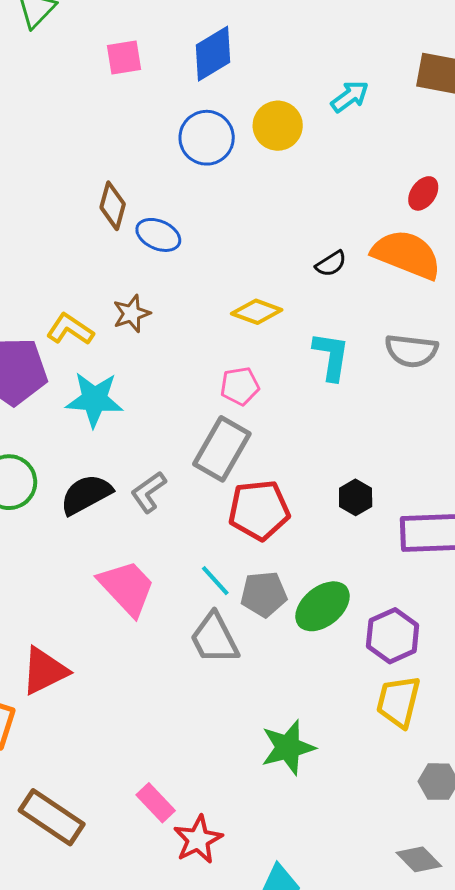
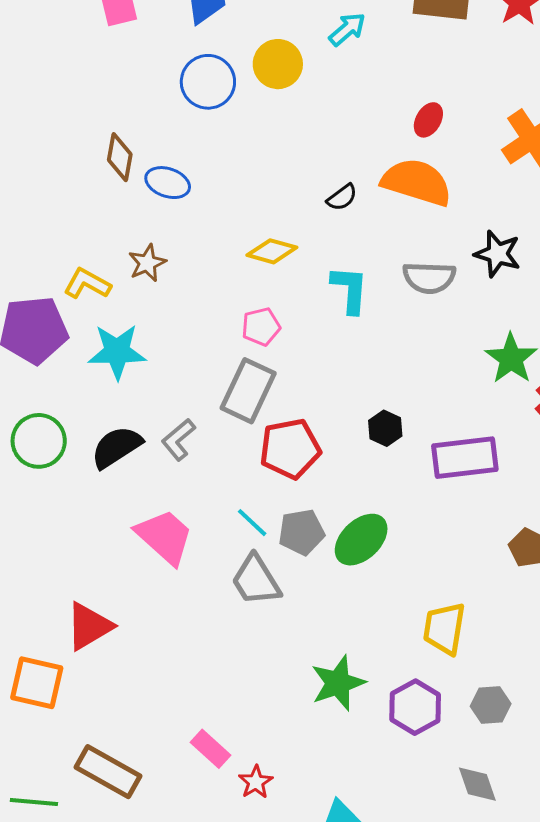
purple hexagon: (393, 636) -> (415, 707), moved
red star: (198, 840) -> (256, 782), size x0.7
gray diamond: (419, 859) -> (477, 784), turned 30

